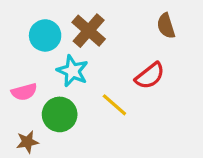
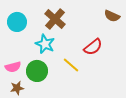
brown semicircle: (166, 26) -> (112, 16), moved, turned -49
cyan circle: (45, 35) -> (17, 22), moved
pink semicircle: (24, 92) -> (13, 67), moved

